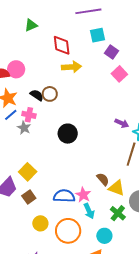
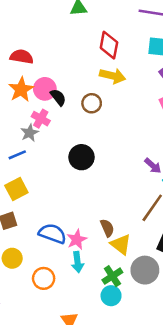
pink circle: (16, 69) -> (45, 89), moved
brown circle: (50, 94) -> (92, 103), moved
blue line: (11, 115) -> (17, 155), moved
orange circle: (68, 231) -> (44, 278), size x0.7
cyan circle: (104, 236) -> (111, 296), moved

